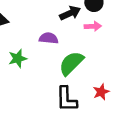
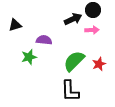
purple semicircle: (49, 38) -> (44, 40), moved
red star: (101, 92) -> (99, 64), moved

